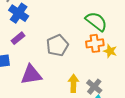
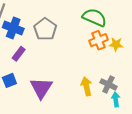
gray pentagon: (57, 45) -> (45, 29), moved
purple triangle: (31, 75) -> (41, 88), turned -35

